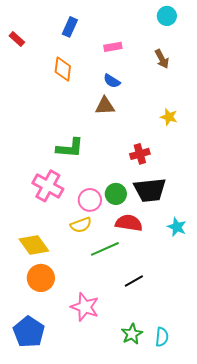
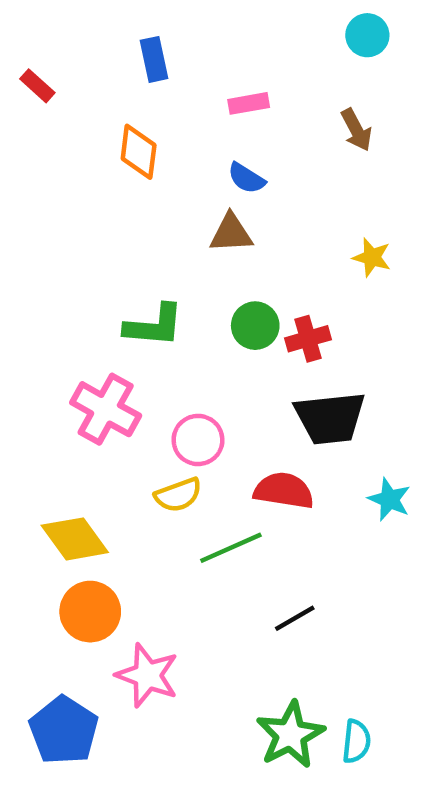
blue rectangle: (70, 27) -> (154, 59), turned -36
green circle: (116, 194) -> (255, 326), moved
pink star: (85, 307) -> (147, 675), moved
green star: (132, 334) -> (290, 735), size x1.4

